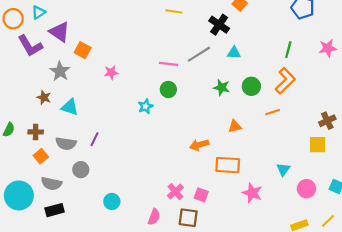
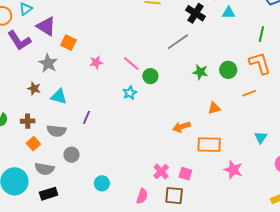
cyan triangle: (234, 53) -> (229, 13), moved
pink line: (168, 64) -> (131, 64), moved, turned 36
orange L-shape: (285, 81) -> (260, 63), turned -60
purple line: (95, 139) -> (87, 117), moved
cyan triangle: (283, 169) -> (261, 137), moved

